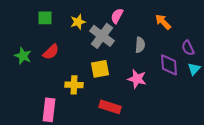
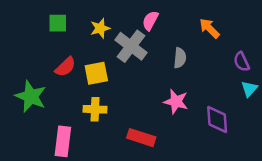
green star: (23, 56) -> (31, 96), moved, size x1.4
purple diamond: (169, 65) -> (217, 120), moved
yellow square: (100, 69) -> (96, 73), moved

